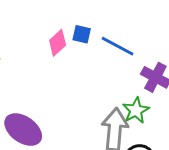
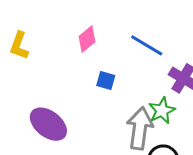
blue square: (82, 34) -> (106, 80), moved

